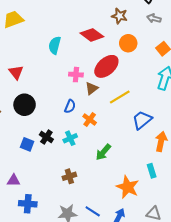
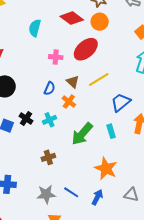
orange circle: (128, 43) -> (100, 22), moved
brown triangle: (92, 88) -> (73, 82), moved, turned -40
green arrow: (103, 152) -> (82, 134), size x1.4
cyan rectangle: (152, 171) -> (111, 131), moved

